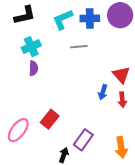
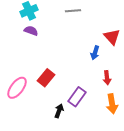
purple semicircle: (33, 68) -> (31, 31), turned -72
red arrow: (122, 100) -> (107, 78), moved

